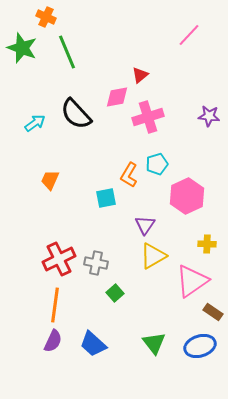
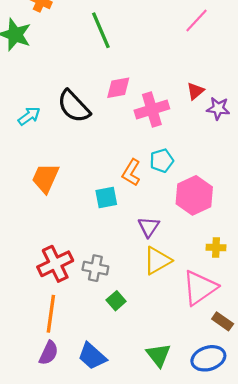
green line: (67, 52) -> (101, 30), moved
red triangle: (140, 75) -> (195, 91), moved
orange trapezoid: (50, 180) -> (45, 178), size x1.4

